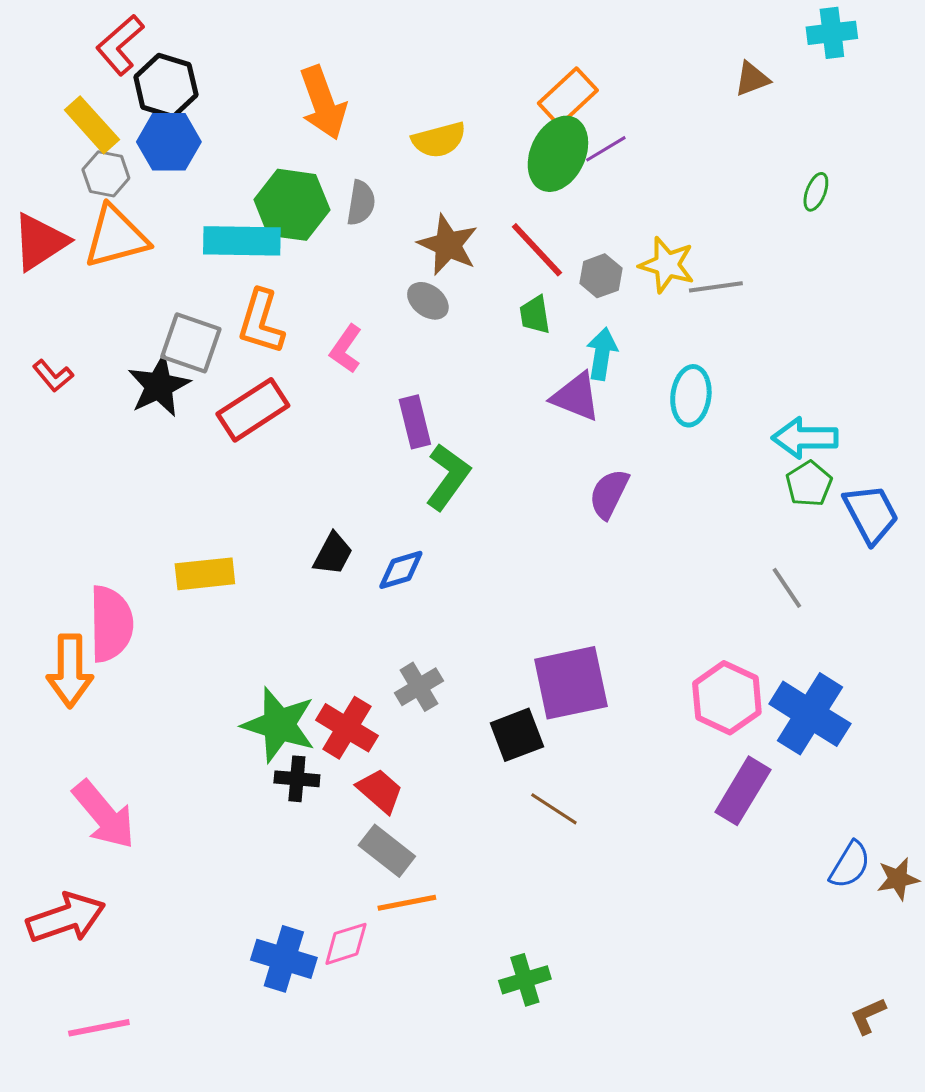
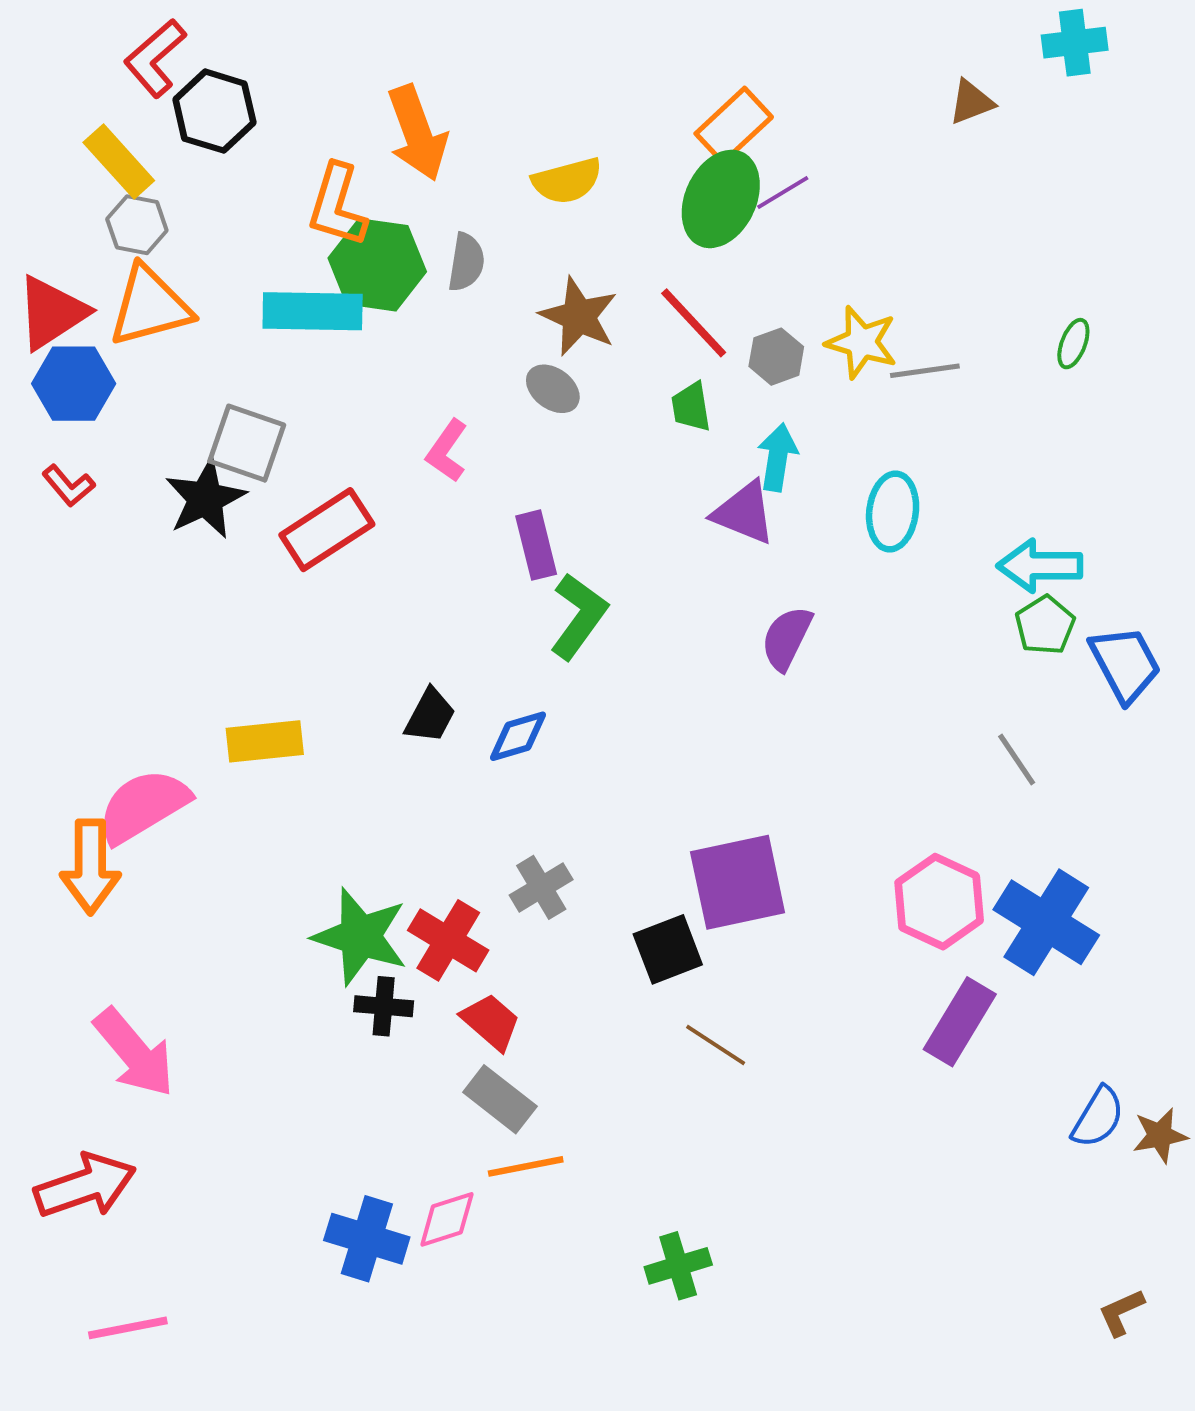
blue hexagon: (169, 142) -> (74, 384), moved
green ellipse: (816, 192) -> (1073, 344), moved
orange L-shape: (261, 322) -> (337, 205), moved
pink semicircle: (111, 624) -> (143, 806), turned -120

